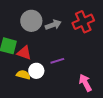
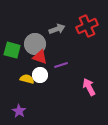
gray circle: (31, 21) -> (35, 44), moved
red triangle: (24, 53) -> (40, 57), moved

